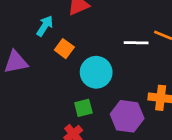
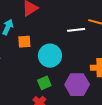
orange square: (64, 49) -> (24, 42), turned -32

